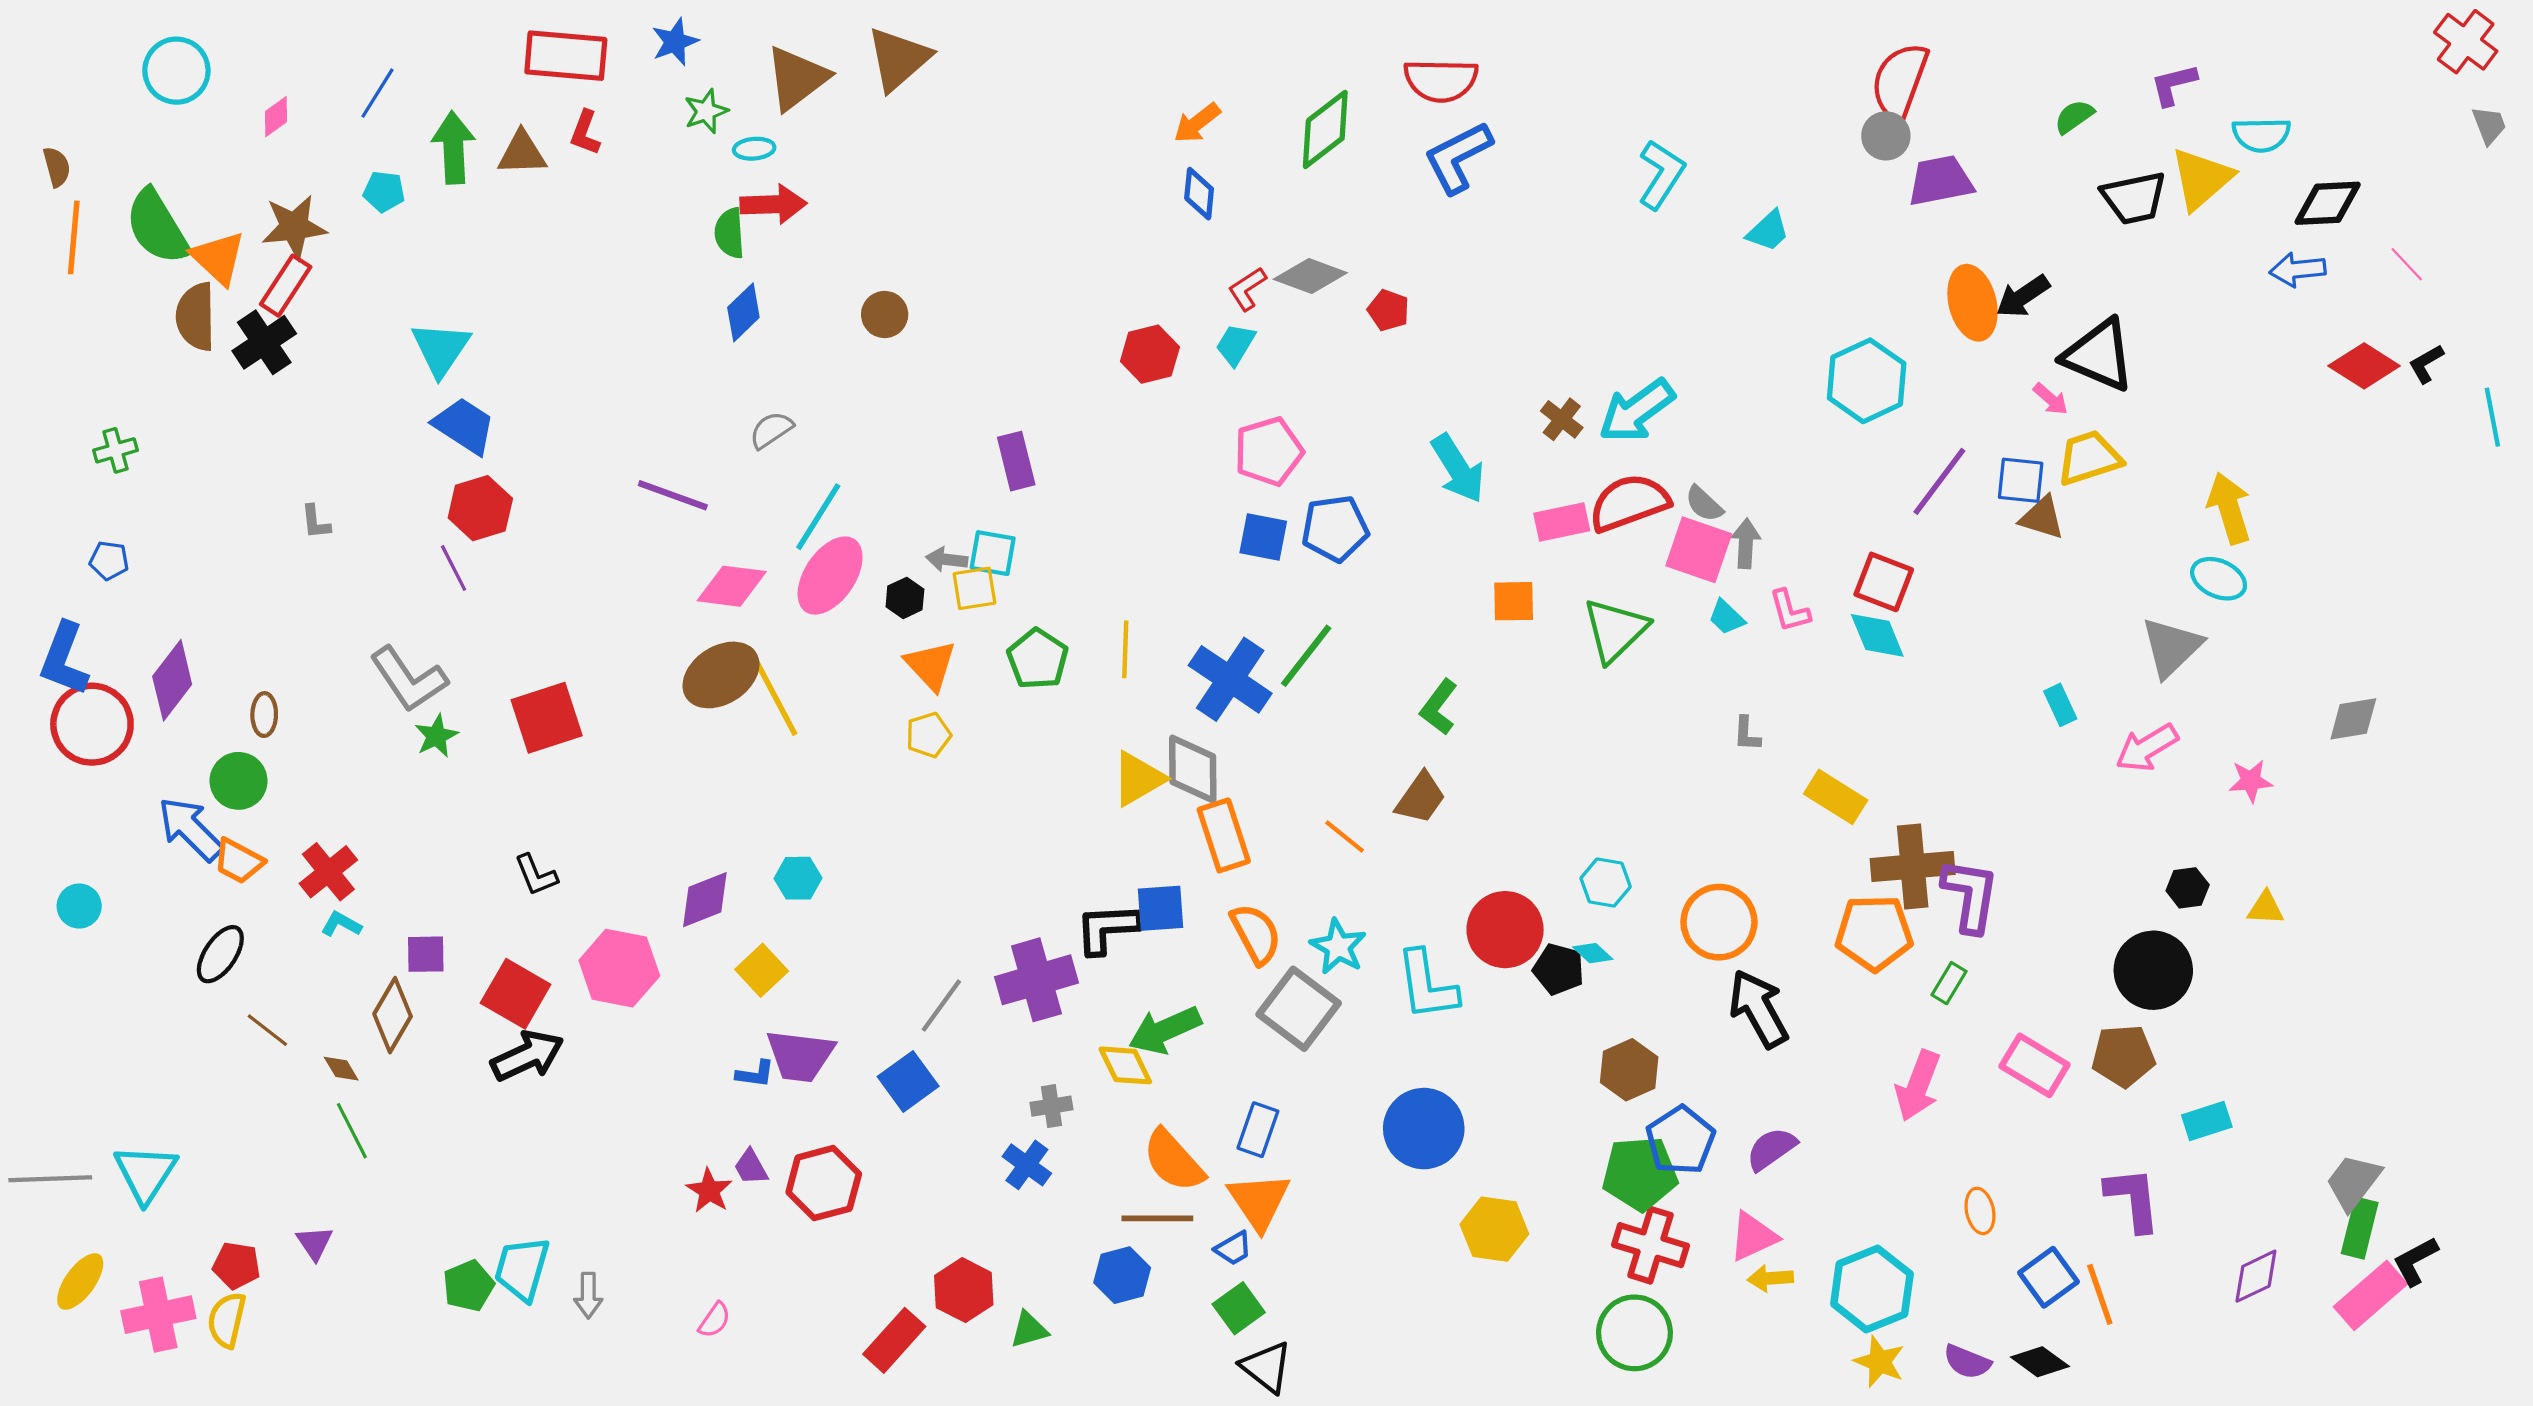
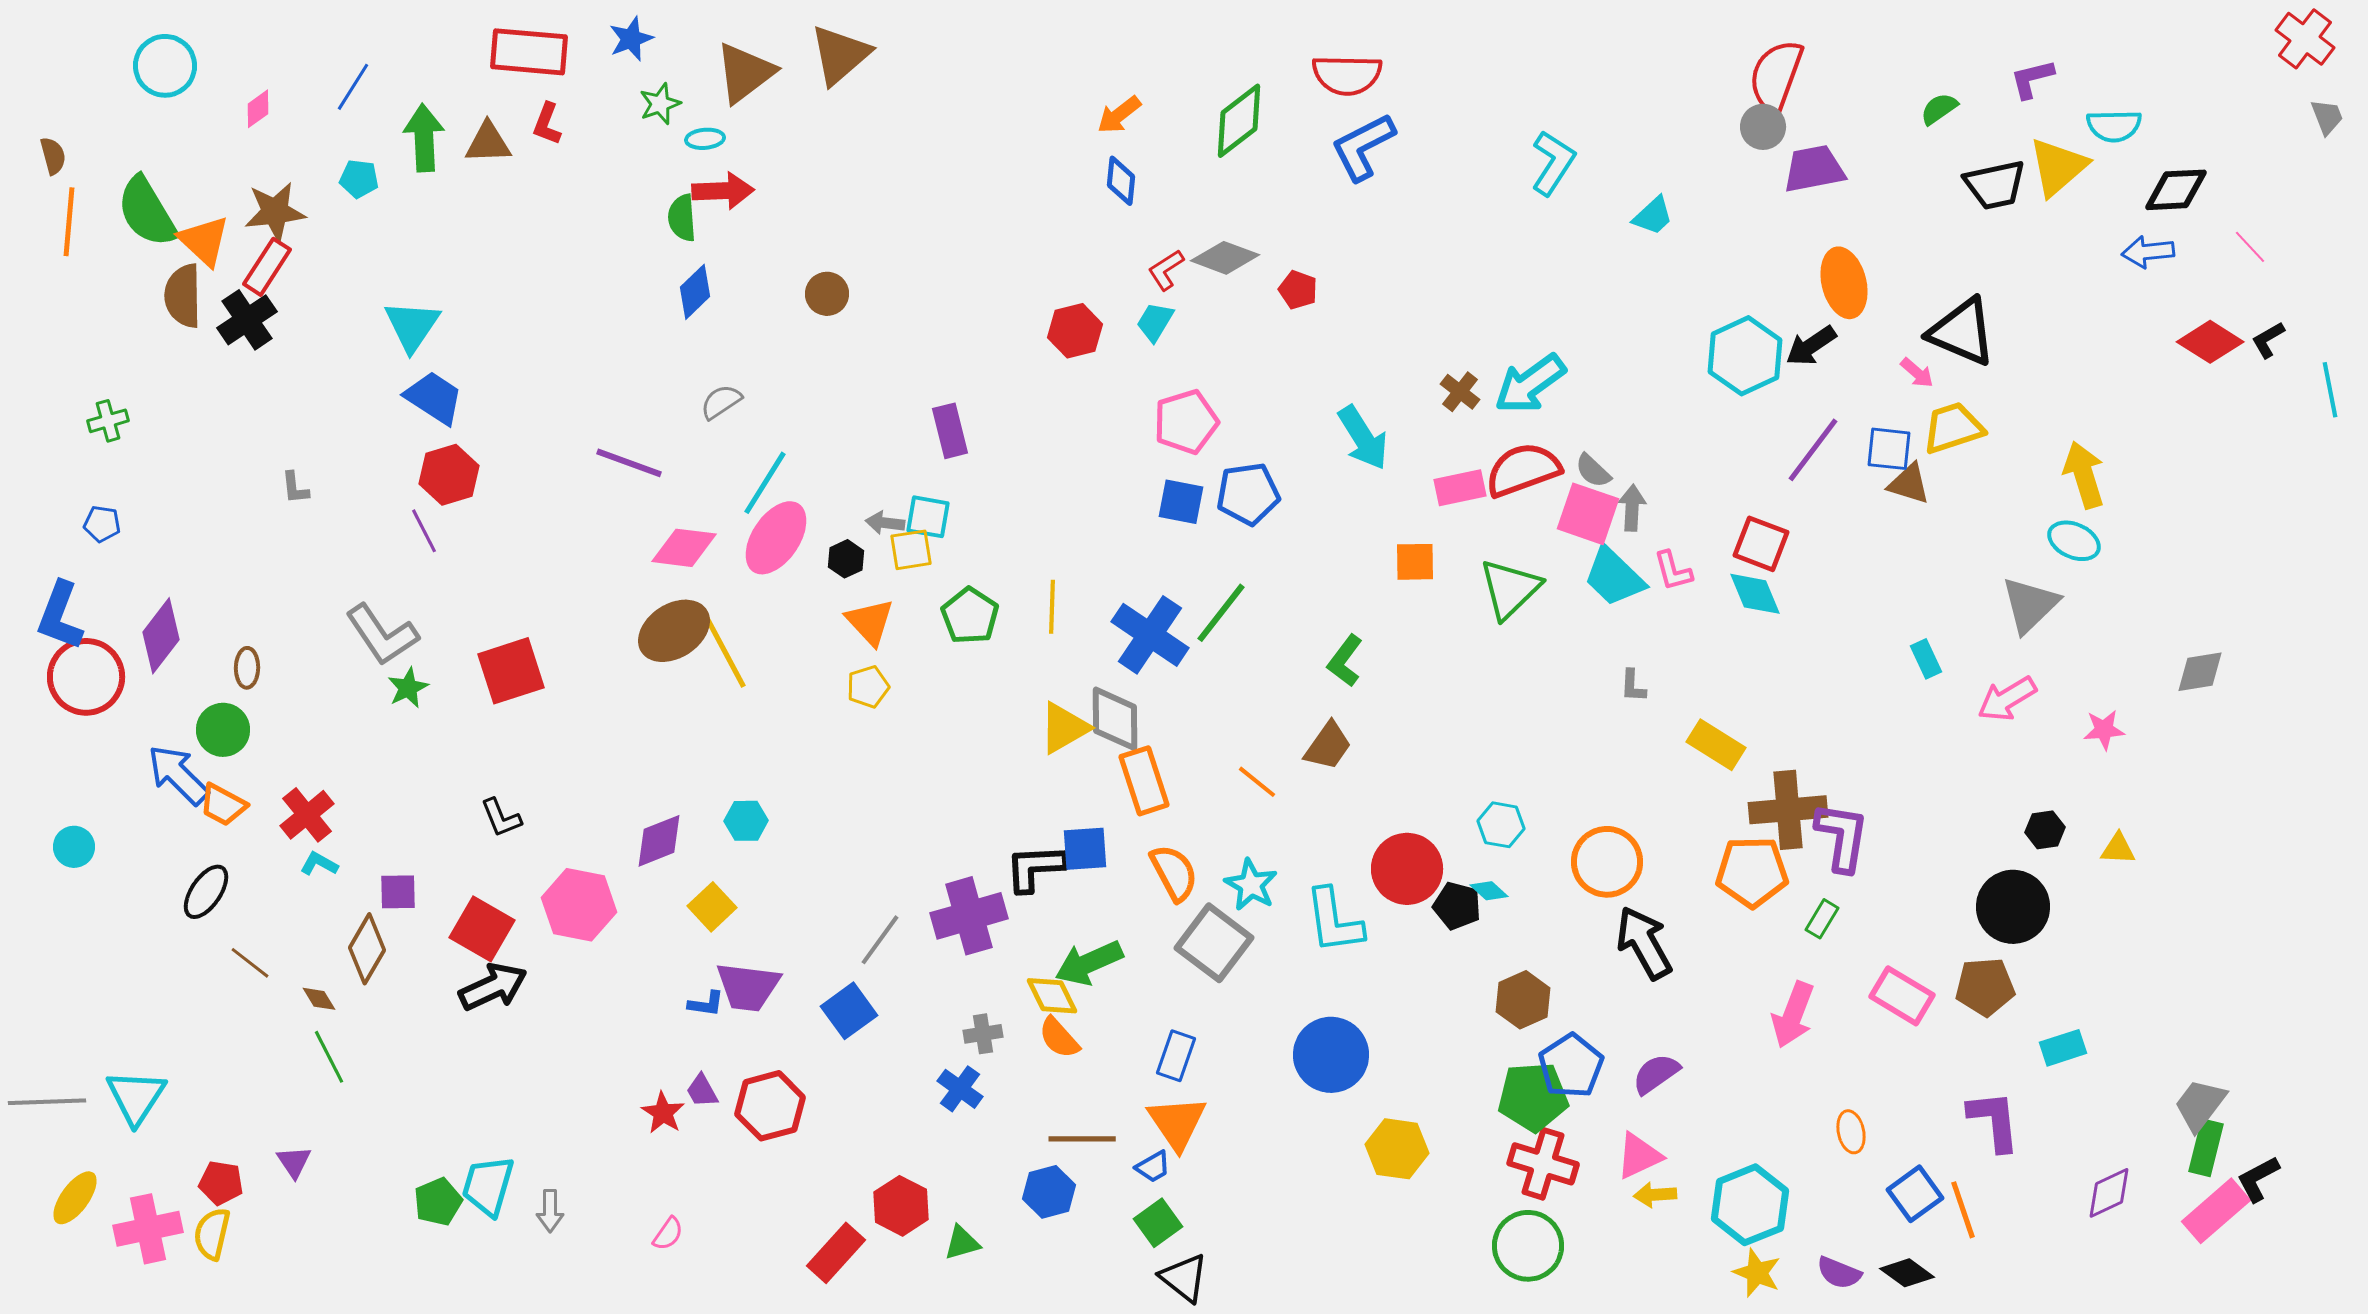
black arrow: (2023, 296) -> (1811, 346), moved
cyan trapezoid: (1726, 617) -> (1614, 577), size x1.8
orange semicircle: (1173, 1161) -> (1059, 1038), moved, size x0.7

